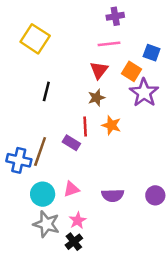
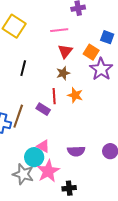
pink line: (109, 44) -> (59, 30), moved
pink triangle: (71, 189) -> (43, 146), turned 48
cyan circle: (43, 194) -> (34, 157), moved
pink star: (78, 220) -> (48, 171), size x1.6
black cross: (74, 242) -> (69, 188), moved, turned 32

